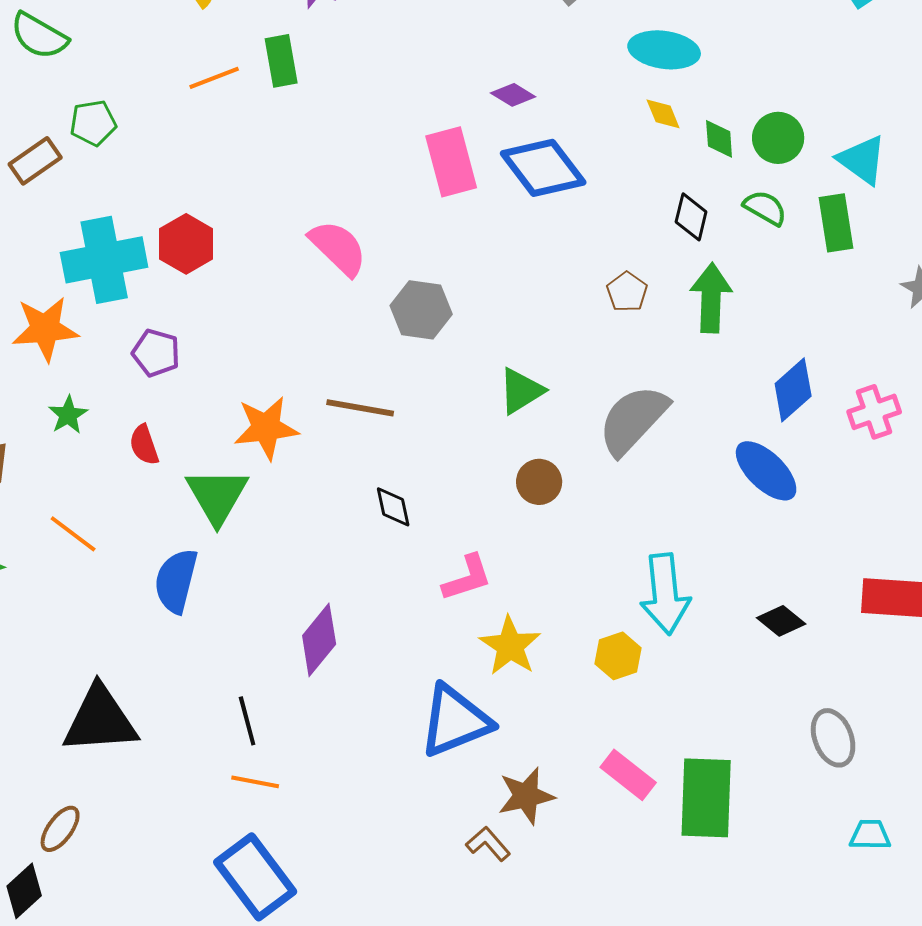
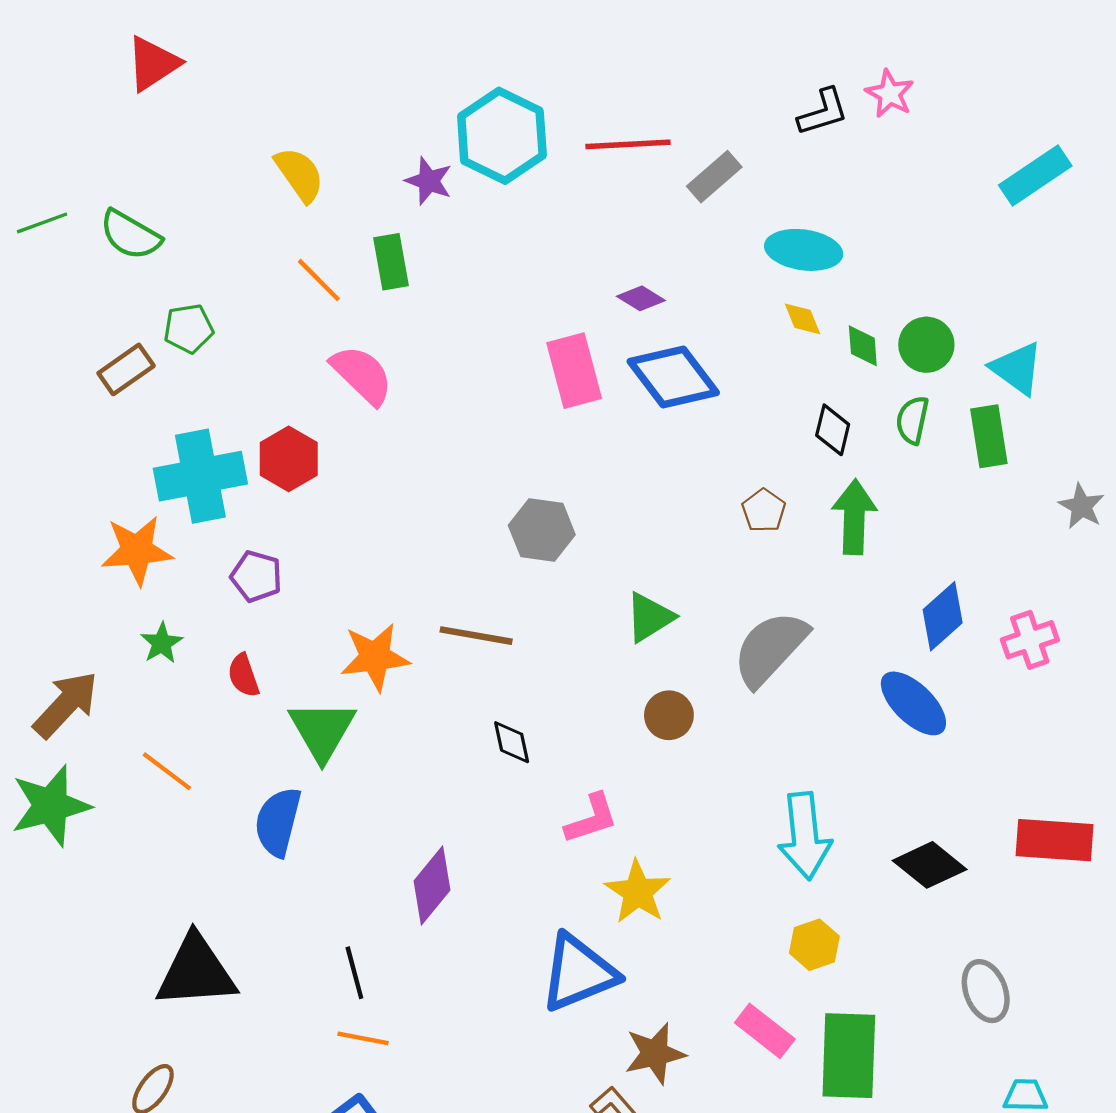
orange line: (214, 78) -> (319, 280), turned 66
green semicircle: (765, 208) -> (912, 420), turned -108
pink semicircle: (338, 248) -> (362, 375), moved
black diamond: (781, 621) -> (930, 865), size x1.4
yellow hexagon: (618, 656) -> (814, 945), moved

